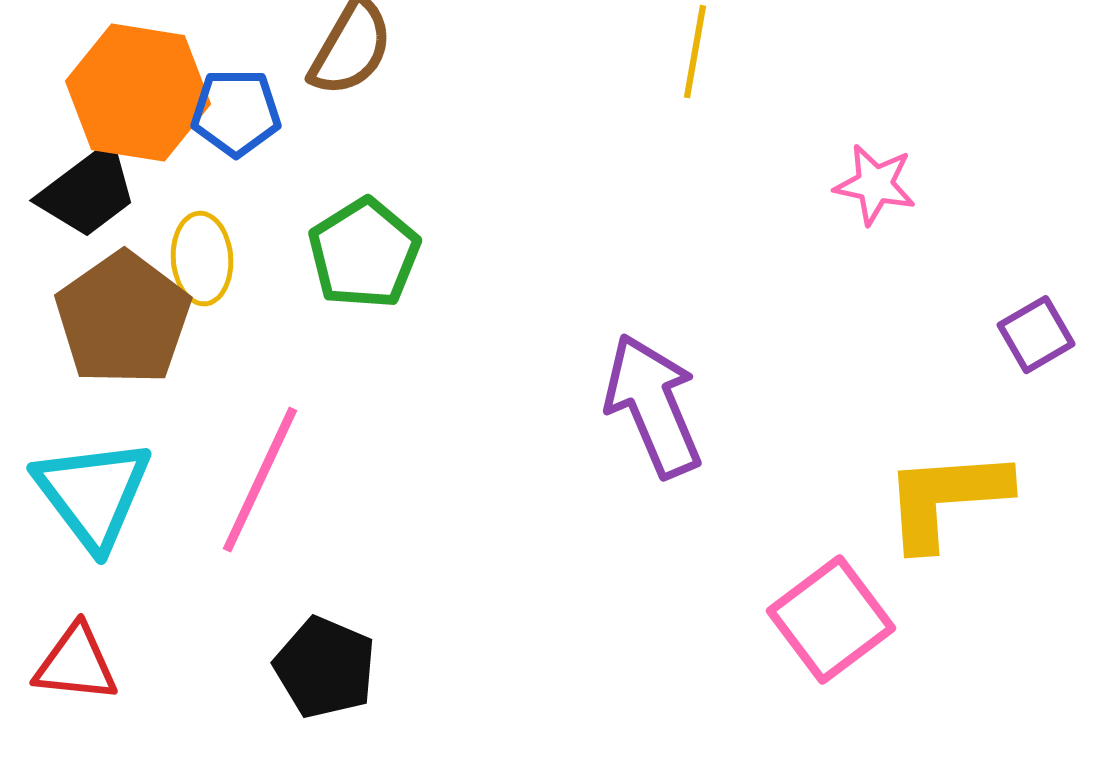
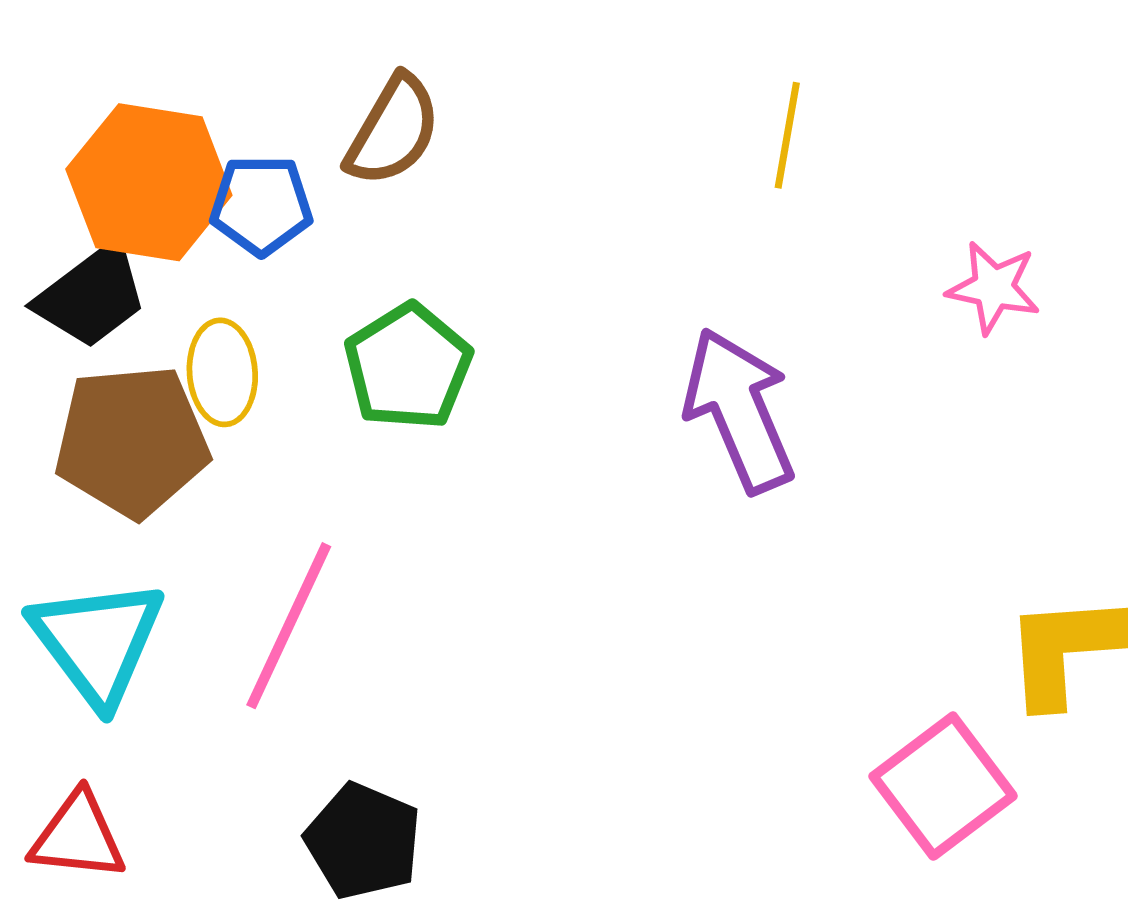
brown pentagon: (123, 319) -> (132, 441), turned 30
purple arrow: (653, 406) -> (739, 410), moved

